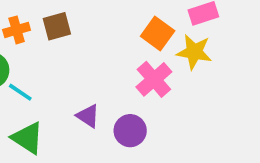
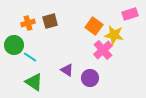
orange square: (158, 34) -> (94, 26), moved
yellow star: (194, 52) -> (114, 35), moved

